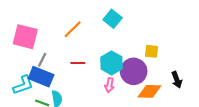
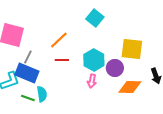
orange line: (73, 29) -> (59, 40), moved
yellow square: (151, 51) -> (132, 49), size x1.6
purple circle: (134, 71) -> (115, 68), size x0.7

